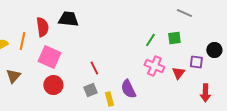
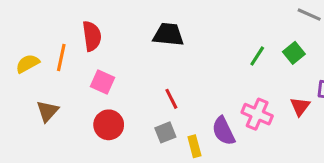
black trapezoid: (68, 19) -> (168, 35), moved
green square: (174, 38) -> (294, 53), turned -32
pink square: (49, 57) -> (103, 82), size x0.7
pink cross: (154, 66) -> (257, 114), moved

